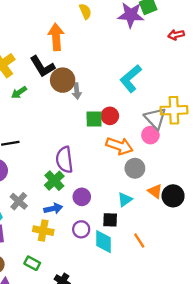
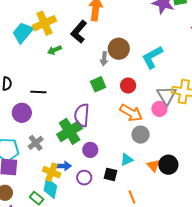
black L-shape: (42, 66) -> (79, 32), turned 60
brown circle: (63, 80) -> (119, 49), moved
green square: (94, 119) -> (98, 84), moved, turned -35
green cross: (54, 181) -> (70, 131), size x1.4
orange triangle: (155, 191) -> (153, 166), moved
blue arrow: (53, 209) -> (63, 166), moved
cyan diamond: (104, 242) -> (50, 188), moved

